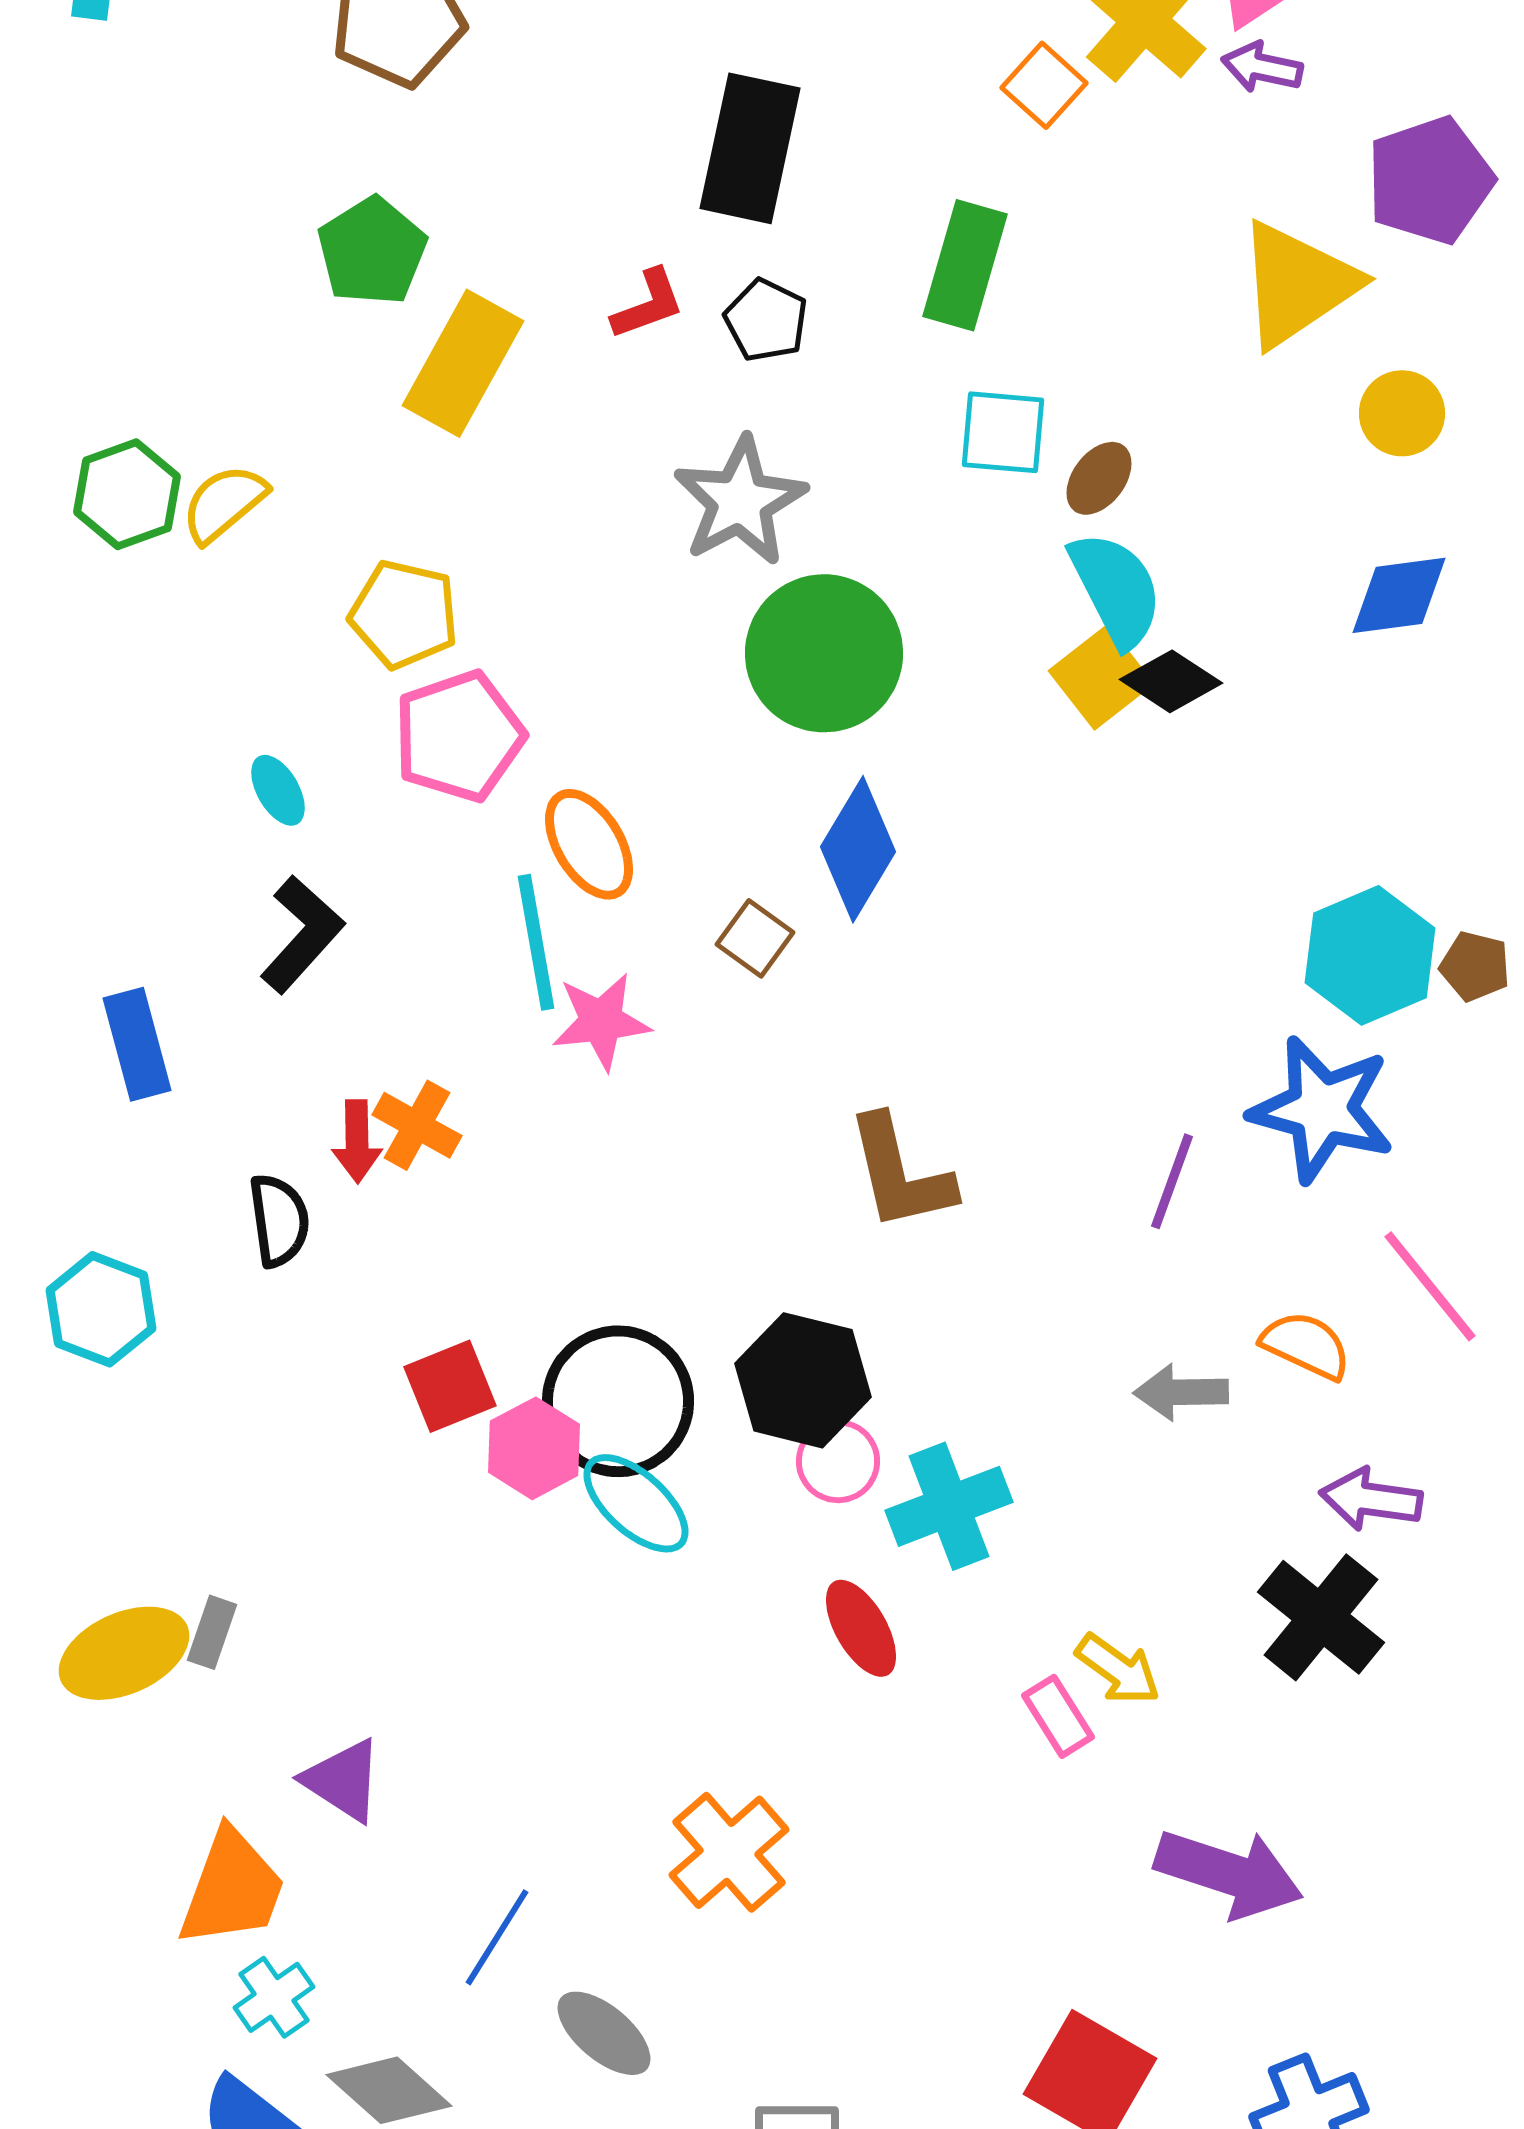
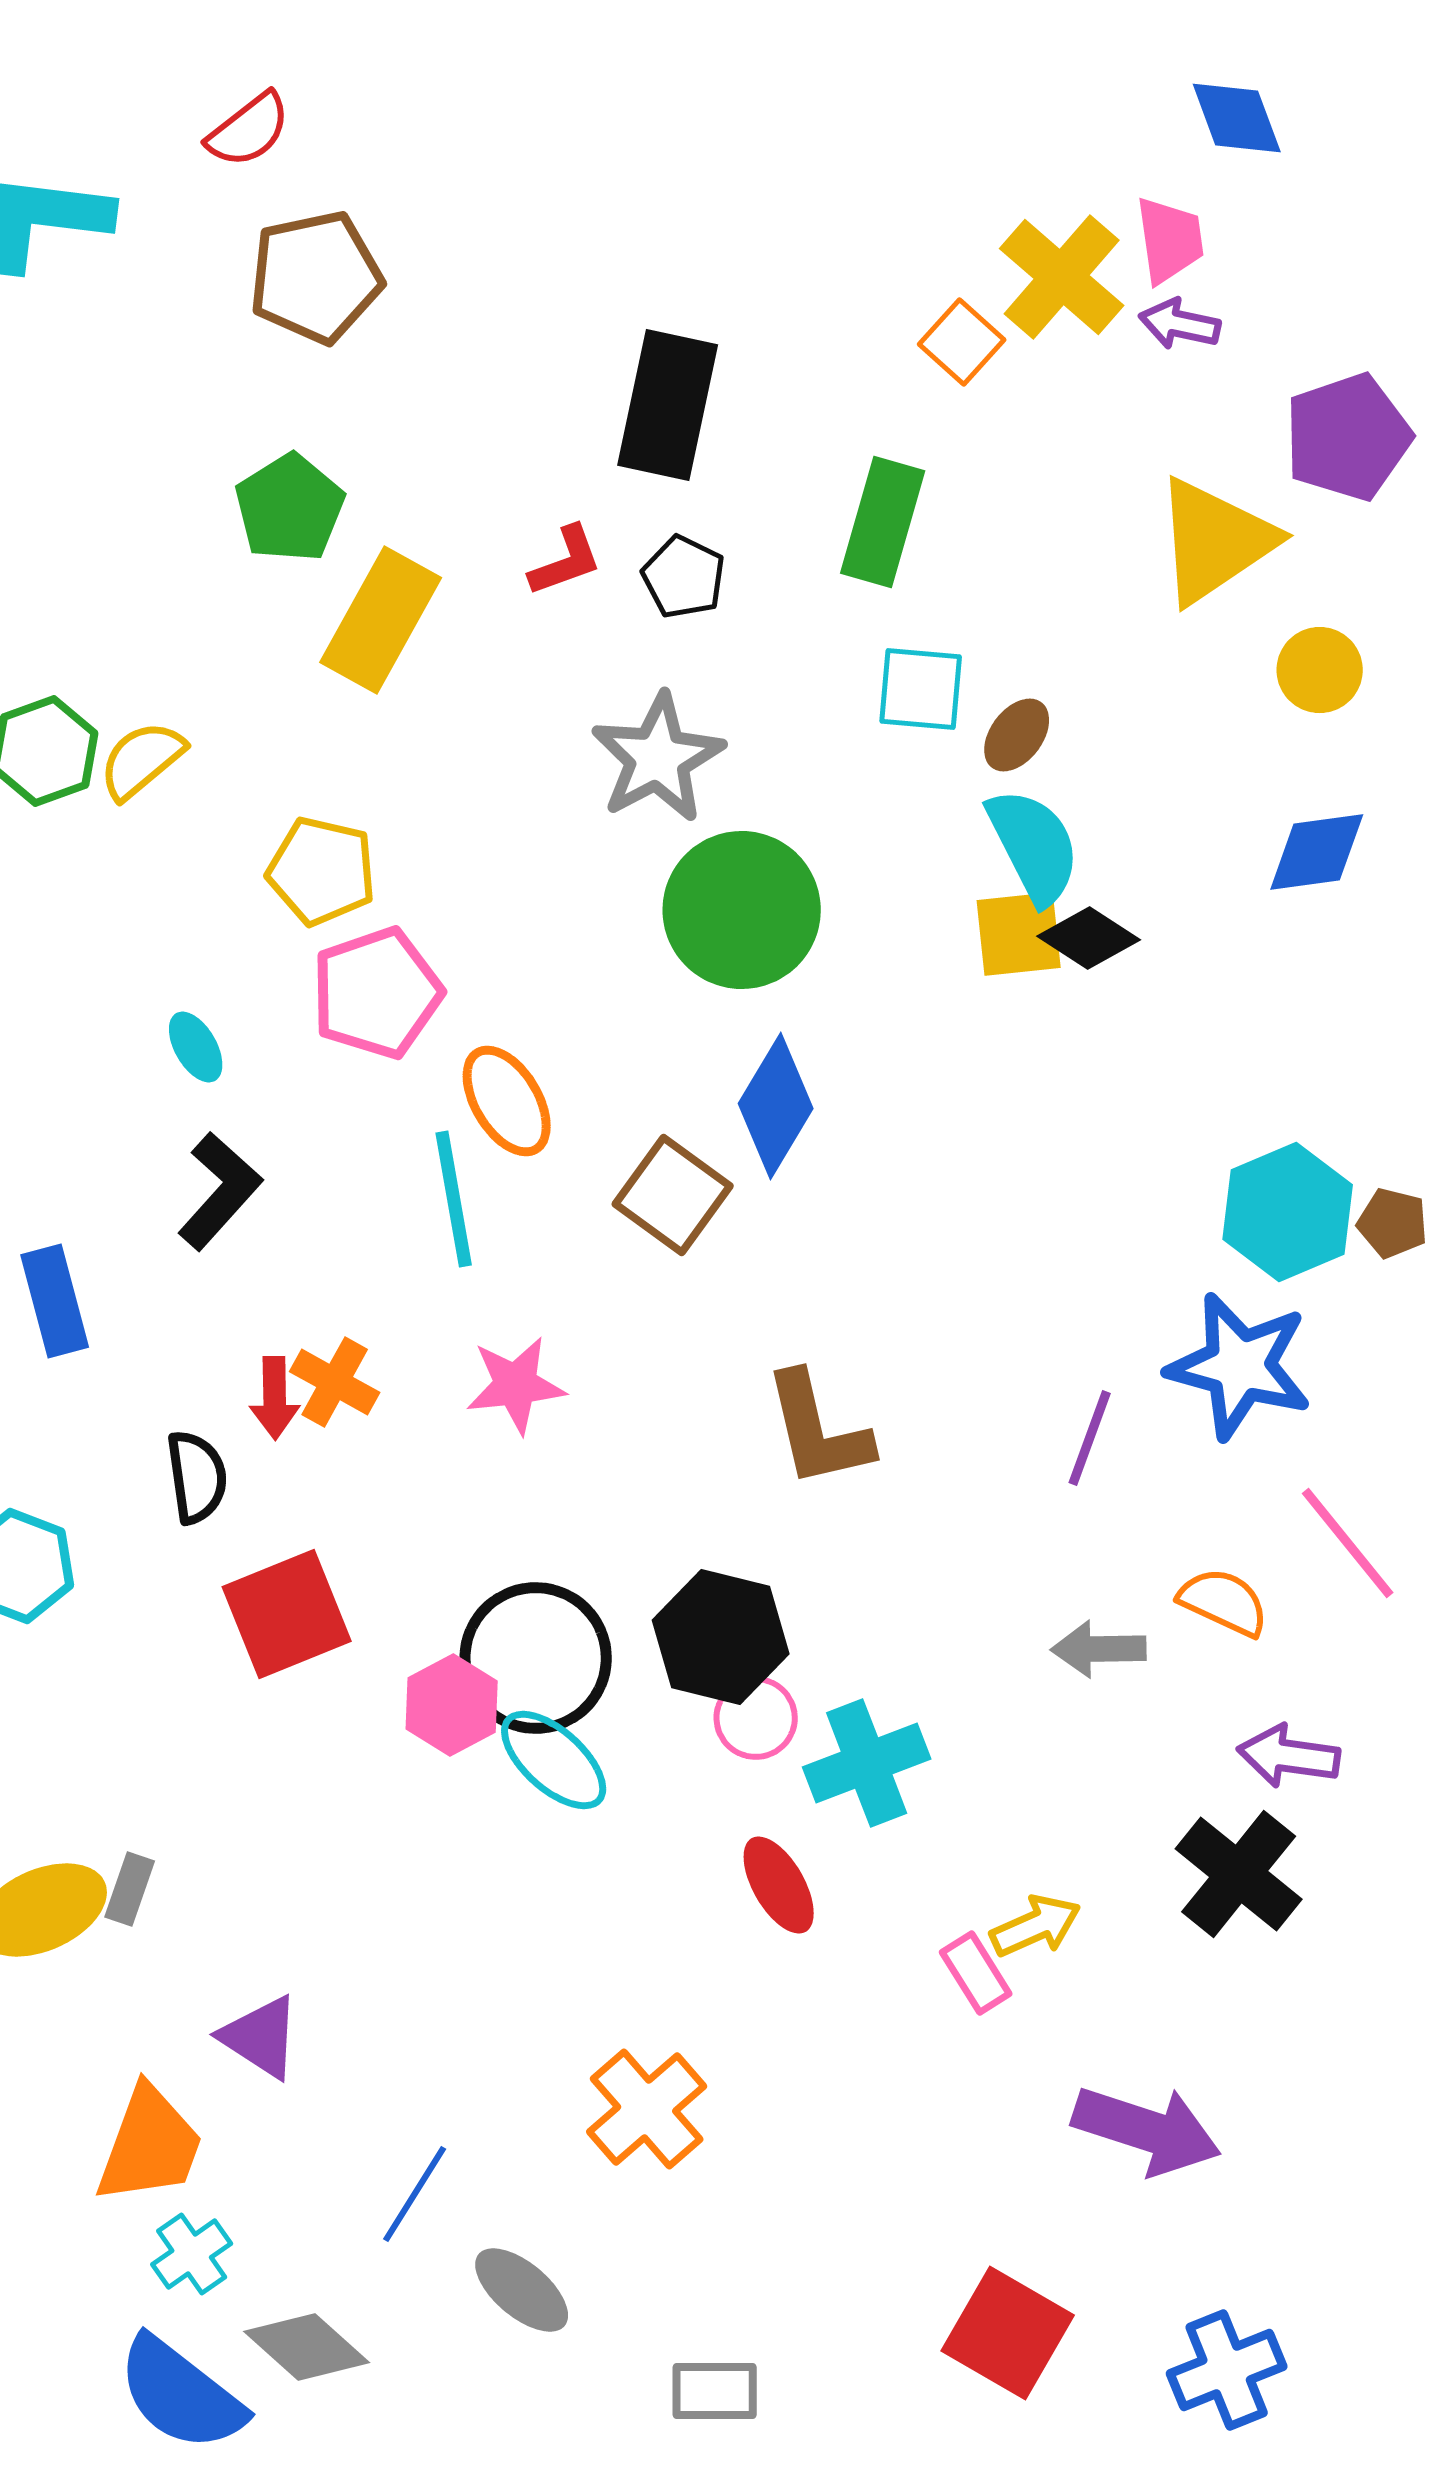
yellow square: (1101, 677) -> (1019, 934), turned 32
brown square: (755, 938) -> (673, 1195), size x1.5
pink star: (601, 1021) -> (516, 1385), moved
red square: (450, 1386) -> (287, 1614), moved, size x1.4
yellow arrow: (1118, 1669) -> (1036, 1926), turned -60

